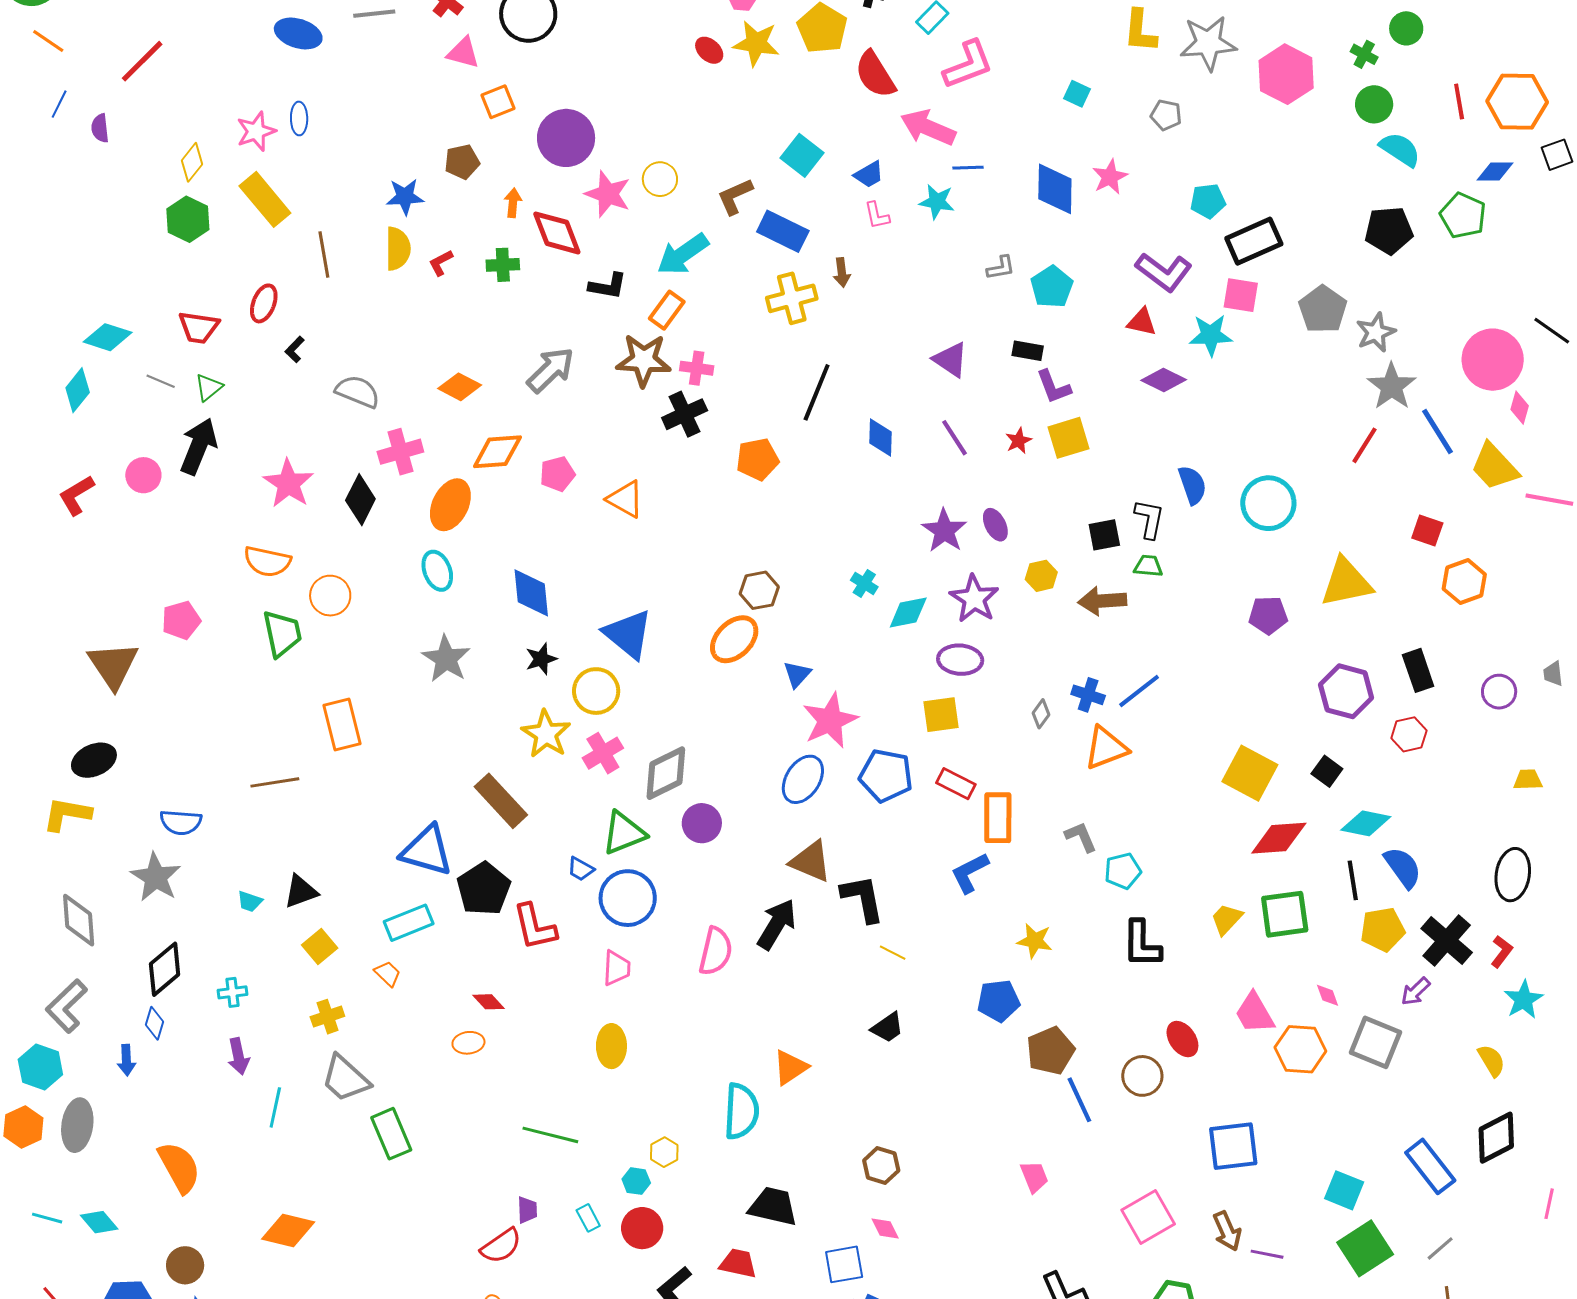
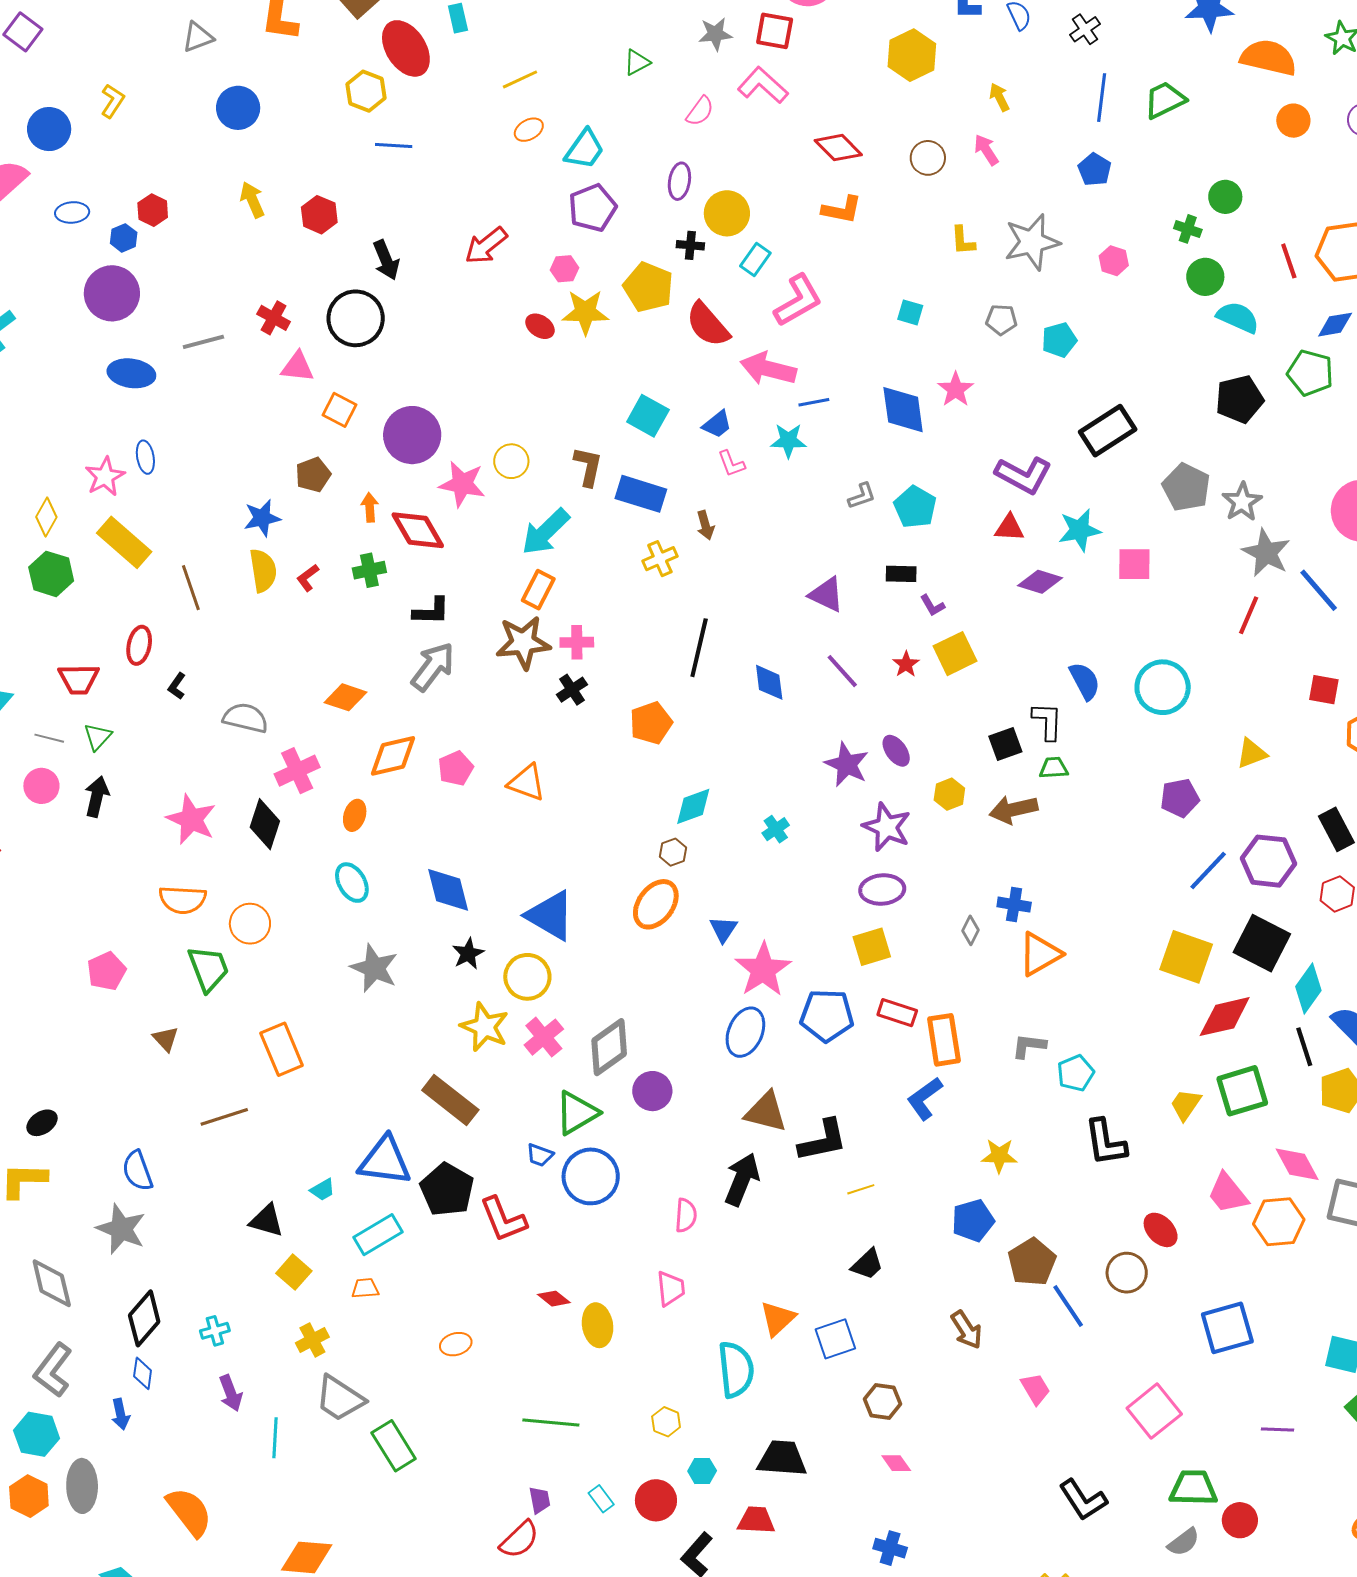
yellow L-shape: (1140, 31) -> (963, 241), size x0.7
pink hexagon: (1286, 74) -> (1114, 261), size x0.5
orange square: (498, 102) -> (339, 410), turned -32
brown L-shape: (735, 196) -> (588, 467), turned 135
cyan pentagon: (1208, 201) -> (1059, 340), moved
black L-shape: (608, 286) -> (431, 611), moved
pink square: (1241, 295) -> (1134, 564), moved
yellow cross: (792, 298) -> (660, 559), size x0.7
purple L-shape: (1054, 387) -> (932, 605), size x0.7
black cross: (685, 414) -> (572, 690), size x0.7
black arrow: (198, 446) -> (97, 797), size x0.7
pink circle: (143, 475) -> (41, 786), moved
orange ellipse: (450, 505) -> (355, 815), size x0.6
yellow triangle: (1346, 582) -> (1252, 753), size x0.6
cyan cross: (864, 583) -> (776, 829), turned 32
brown hexagon: (759, 590) -> (673, 852), size x0.7
cyan diamond: (908, 613) -> (693, 806), moved
brown triangle: (113, 665) -> (166, 1039), moved, size x0.5
blue line: (1139, 691) -> (1208, 870), moved
black ellipse: (94, 760) -> (42, 1123), size x0.7
black square: (1327, 771) -> (1262, 943), size x1.8
blue semicircle: (181, 822) -> (137, 1171), turned 75
cyan diamond: (1366, 823) -> (1308, 988), turned -57
gray L-shape: (1081, 837) -> (1029, 1046), turned -51
black triangle: (301, 891) -> (267, 1221), turned 45
black L-shape: (863, 898) -> (823, 1141), turned 98
cyan trapezoid: (250, 901) -> (323, 1190), moved, turned -40
pink semicircle: (716, 951) -> (686, 1215), size x0.7
yellow line: (893, 953) -> (861, 1189), turned -36
pink trapezoid: (617, 968) -> (671, 1289), moved
orange trapezoid: (388, 974) -> (365, 1288), turned -40
pink diamond: (1328, 995) -> (1297, 1164), size x1.8
red diamond: (489, 1002) -> (554, 1299), moved
cyan hexagon: (636, 1181) -> (702, 1471), moved
brown arrow: (1227, 1231) -> (967, 1330), moved
blue square: (844, 1264) -> (835, 1339), moved

